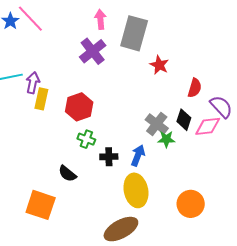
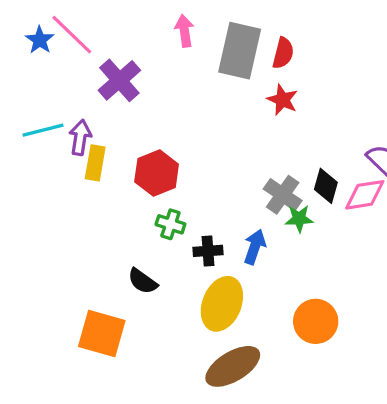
purple cross: (93, 51) -> (119, 80), moved
red semicircle: (195, 88) -> (283, 53), moved
yellow ellipse: (136, 190) -> (222, 304), moved, turned 36
orange circle: (191, 204) -> (316, 321), moved

